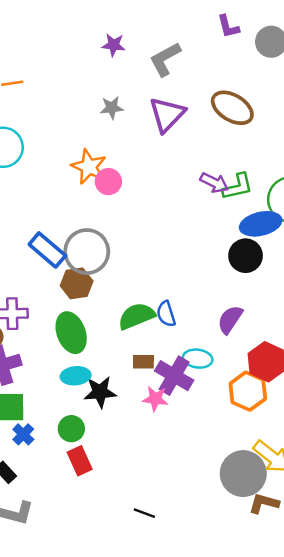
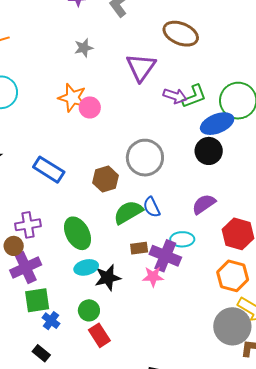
purple triangle: (167, 114) -> (141, 67), moved
gray circle: (87, 252) -> (145, 158), moved
brown hexagon: (77, 283) -> (105, 179), moved
purple semicircle: (230, 320) -> (204, 204), turned 30
orange hexagon: (248, 391) -> (233, 276), moved

